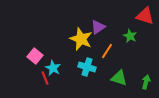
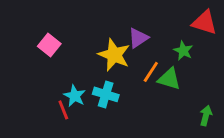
pink square: (35, 56) -> (49, 45), moved
cyan cross: (87, 67) -> (106, 94), moved
green triangle: (119, 78) -> (169, 79), moved

